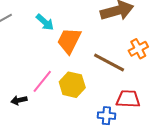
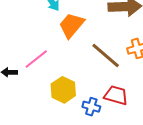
yellow hexagon: (72, 85) -> (63, 90), moved

